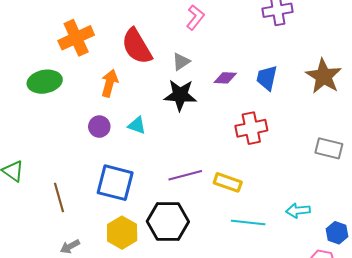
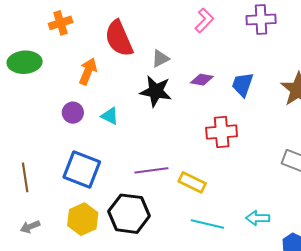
pink L-shape: (195, 17) -> (204, 20), moved
orange cross: (76, 38) -> (61, 23), size x0.7

